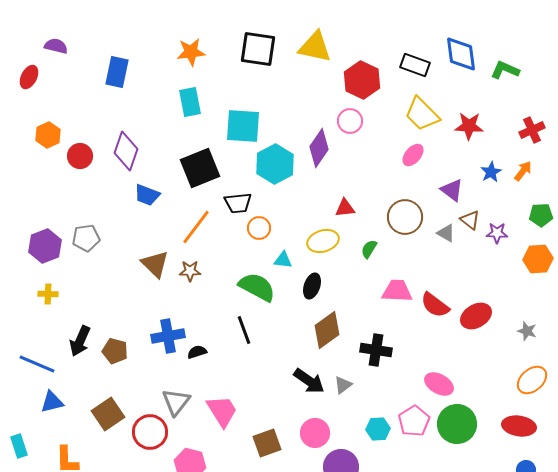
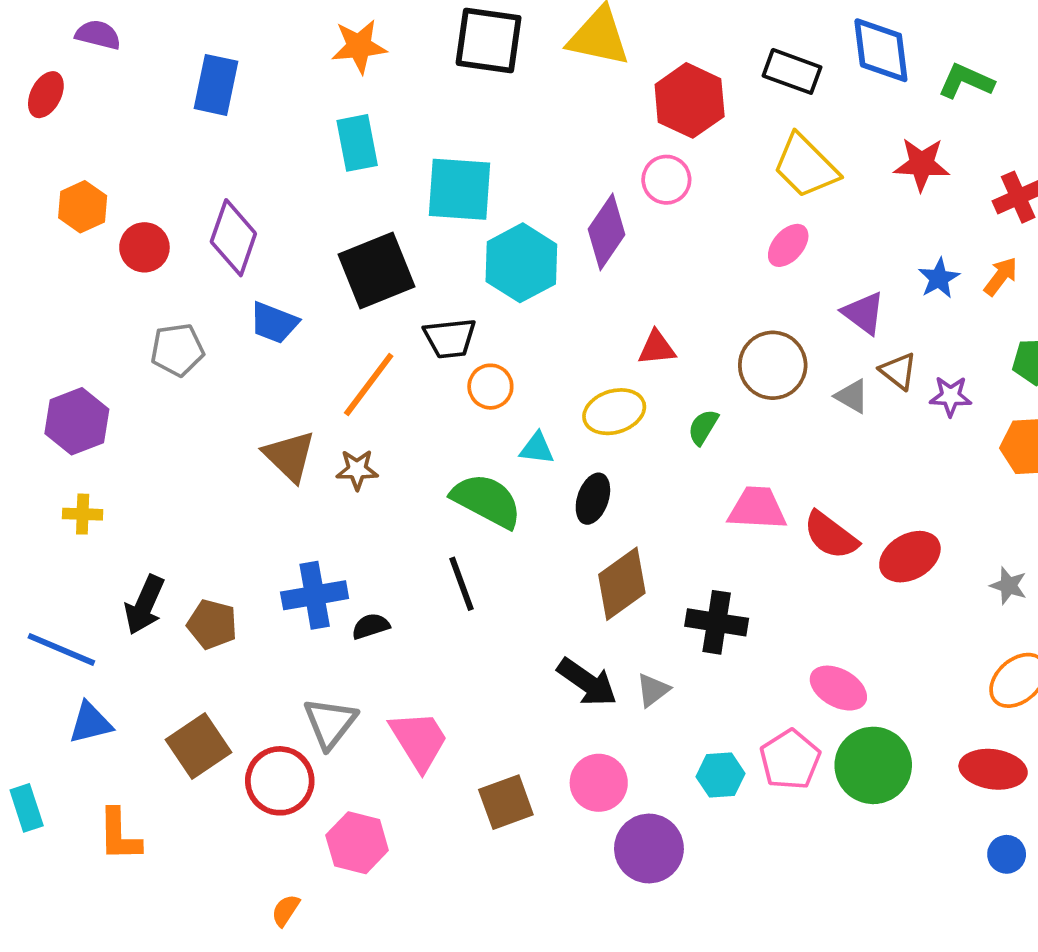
red star: (469, 126) -> (922, 164), moved
gray pentagon: (86, 238) -> (177, 350), moved

